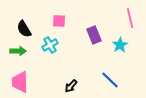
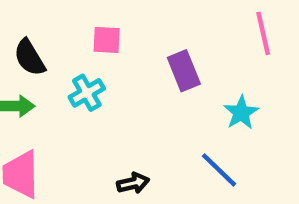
cyan star: (120, 45) -> (241, 113), moved
black arrow: (71, 86) -> (133, 183), turned -144

